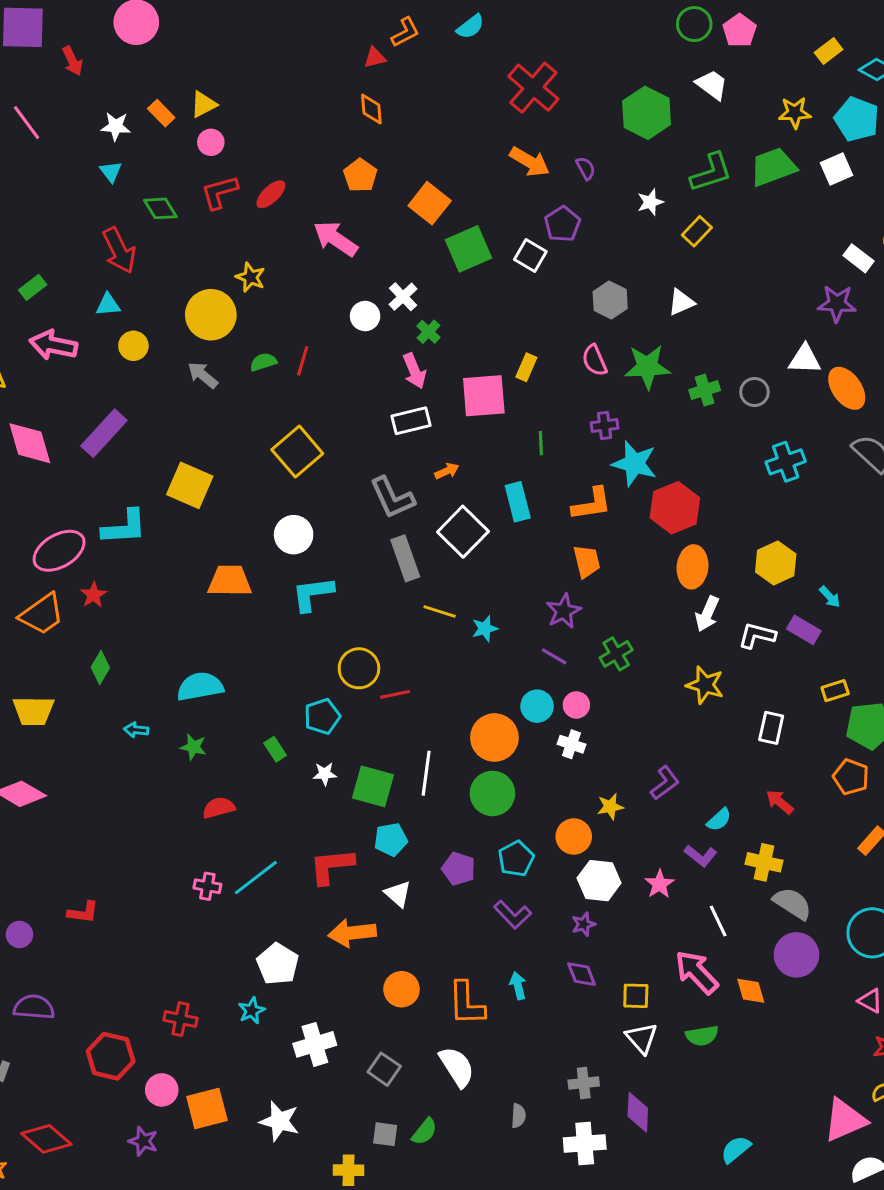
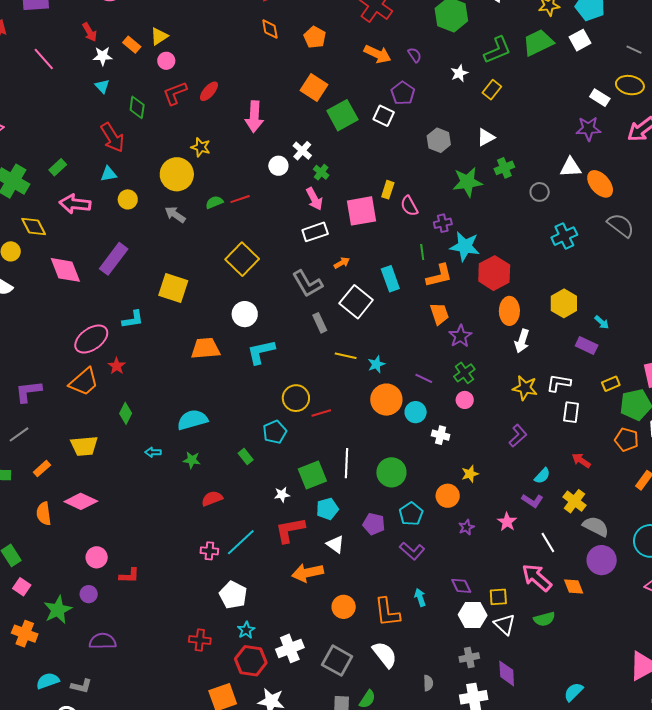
red arrow: (72, 61) -> (90, 32), moved
orange pentagon: (360, 175) -> (315, 37), moved
green diamond: (160, 208) -> (137, 107), turned 45
pink arrow: (335, 239) -> (254, 117), turned -116
pink semicircle: (594, 360) -> (409, 206), moved
red line: (303, 361) -> (240, 199), turned 60
green cross: (705, 390) -> (504, 168), moved
green line: (541, 443) -> (422, 252), moved
cyan L-shape: (124, 527) -> (133, 319), size x0.7
gray rectangle: (405, 558) -> (320, 323), size x0.7
purple star: (564, 611) -> (460, 336), moved
white L-shape: (757, 635) -> (559, 383), moved
pink circle: (576, 705) -> (465, 400), moved
orange circle: (494, 738) -> (386, 400), moved
white star: (325, 774) -> (282, 495), moved
purple L-shape: (665, 783) -> (518, 436), moved
green square: (373, 786) -> (312, 475), turned -32
yellow cross: (764, 862) -> (575, 501), turned 30
white hexagon: (599, 881) -> (473, 615), moved
purple star: (584, 924) -> (466, 527), moved
white pentagon: (278, 964) -> (233, 595), moved
red hexagon: (111, 1056) -> (251, 661), moved
gray square: (384, 1069) -> (337, 661), size x1.4
pink circle: (162, 1090) -> (97, 557), moved

